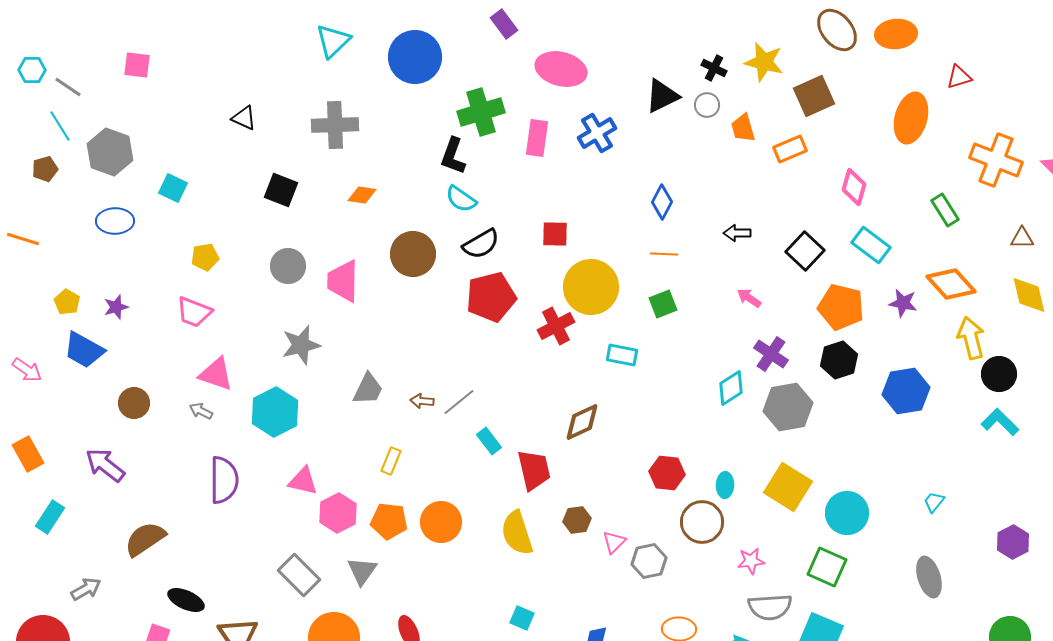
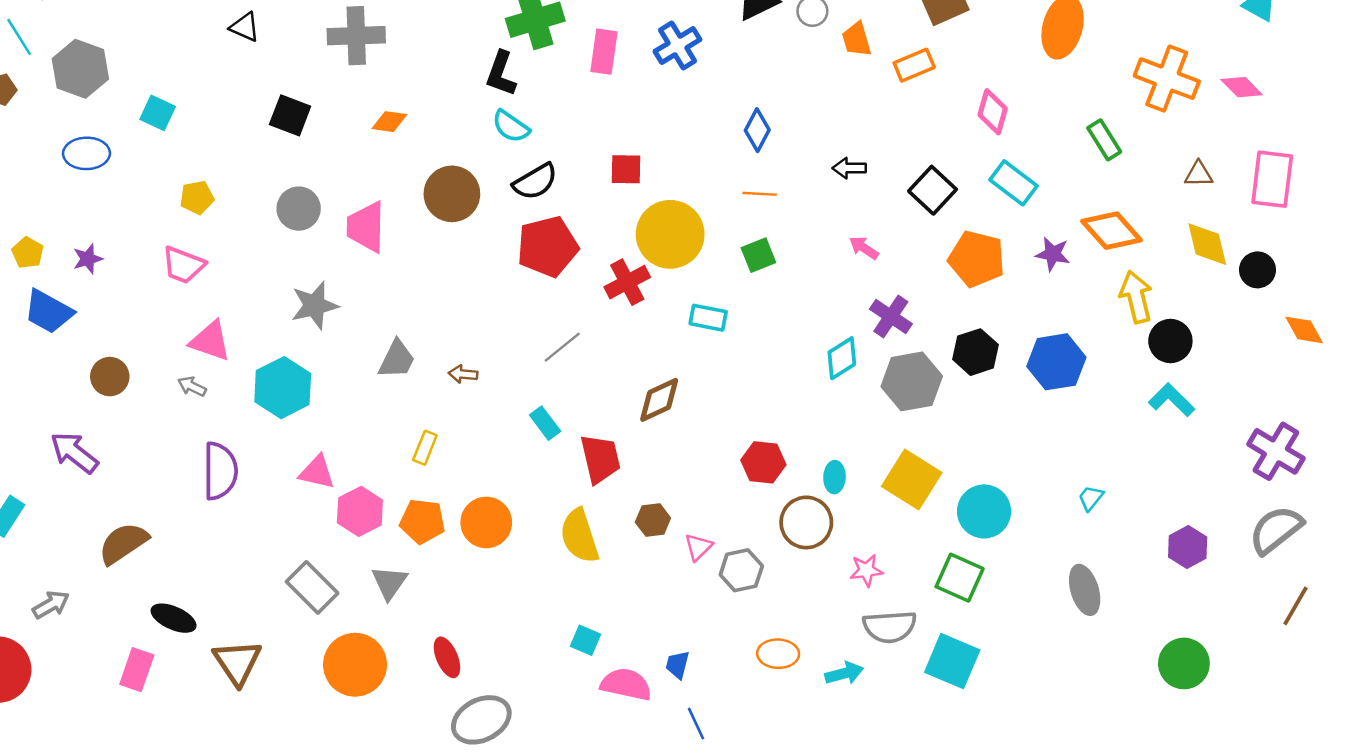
black hexagon: (839, 360) -> (975, 352), moved
gray line: (459, 402) -> (562, 347), moved

